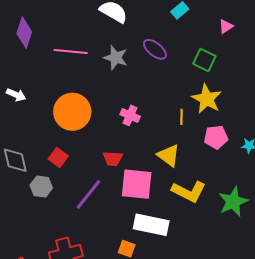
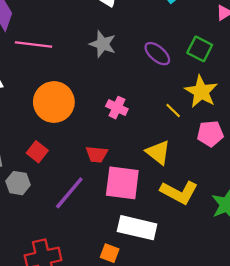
purple ellipse: (155, 49) -> (157, 54), moved
pink line: (71, 52) -> (34, 44), moved
yellow line: (181, 117) -> (173, 110), turned -49

